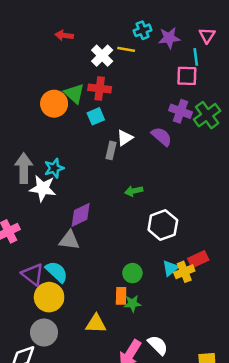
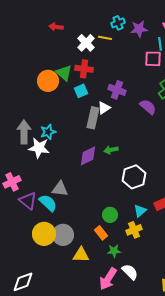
purple cross: (181, 111) -> (117, 90), moved
purple semicircle: (162, 137) -> (148, 107), moved
gray rectangle: (111, 150) -> (93, 118), size x1.5
purple diamond: (81, 215) -> (88, 156), moved
cyan semicircle: (57, 272) -> (48, 203), moved
yellow cross: (184, 272) -> (134, 230), moved
purple triangle: (33, 274) -> (28, 201), moved
orange rectangle: (121, 296) -> (101, 233), turned -40
green star: (132, 303) -> (114, 251), moved
gray circle: (44, 333) -> (63, 235), moved

